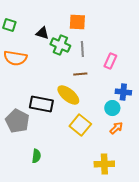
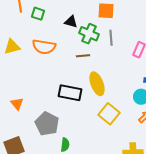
brown line: (80, 74) -> (83, 56), moved
yellow ellipse: (68, 95) -> (97, 84), turned 30
gray pentagon: (17, 121) -> (47, 124), moved

